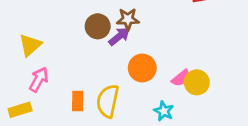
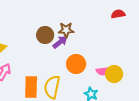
pink semicircle: (181, 78) -> (103, 71), turned 32
orange rectangle: (78, 101) -> (31, 87), size x1.5

